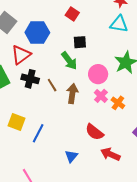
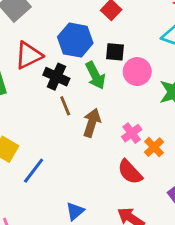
blue hexagon: (37, 33) -> (75, 40), moved
pink circle: (98, 74) -> (137, 72), moved
black cross: (30, 79) -> (56, 77), moved
red semicircle: (94, 132) -> (130, 172), moved

